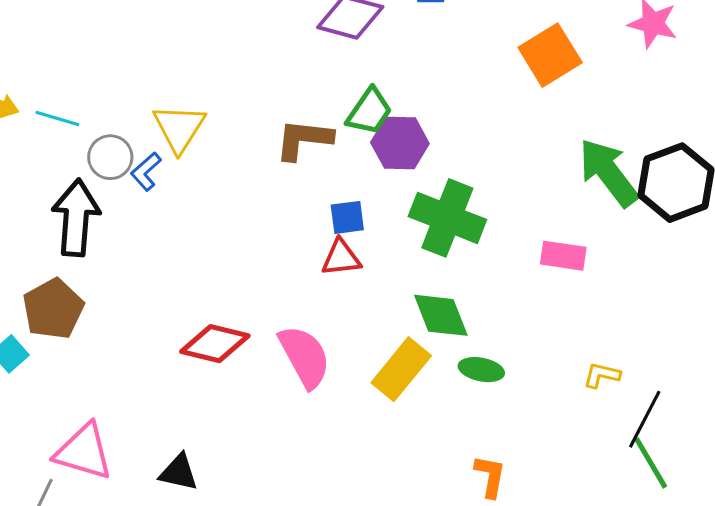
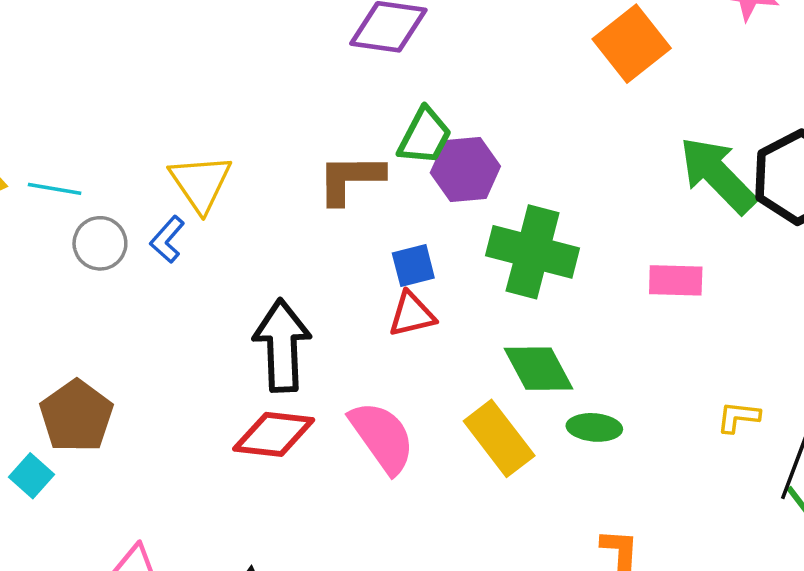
gray circle: (110, 157) -> (100, 243), moved
black arrow: (76, 218) -> (282, 346), moved
yellow rectangle: (401, 369) -> (499, 438), turned -70

